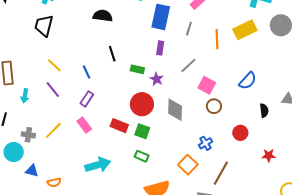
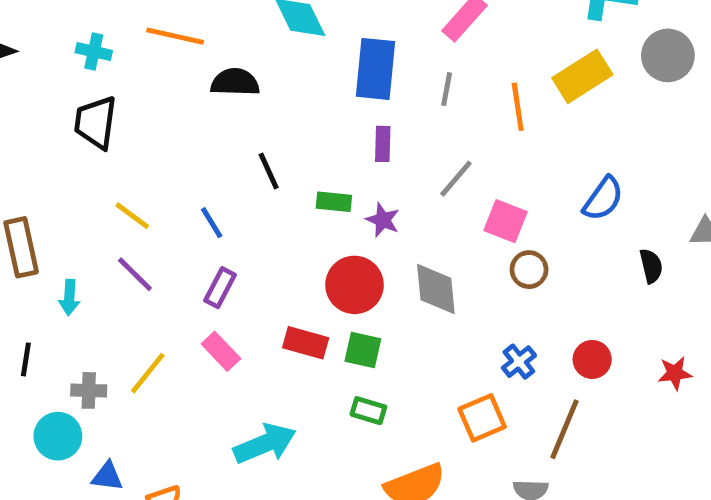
red circle: (240, 133) -> (592, 359), moved
orange square: (188, 165) -> (482, 418), turned 30

